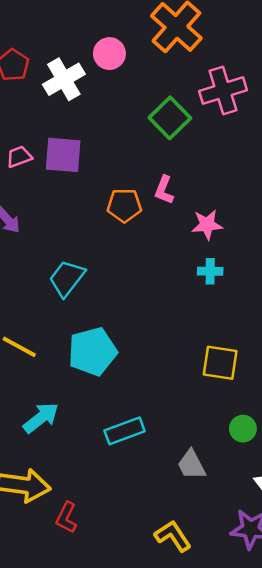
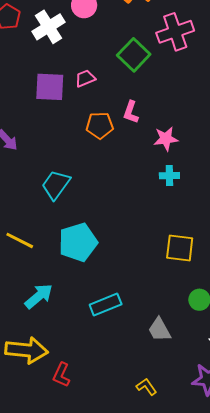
pink trapezoid: (19, 157) -> (85, 78), moved
yellow L-shape: (173, 536) -> (146, 387), size x0.7

